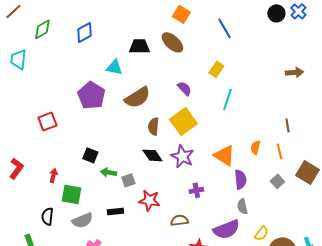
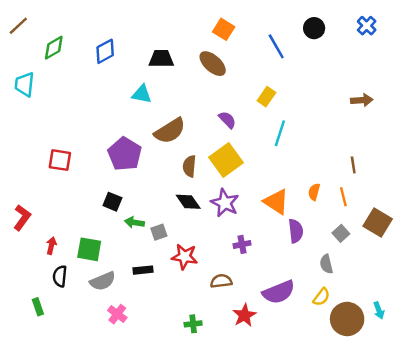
black circle: (276, 13) -> (314, 28), moved
black trapezoid: (139, 46) -> (161, 59), moved
purple pentagon: (91, 95) -> (125, 154), moved
red square: (47, 121) -> (60, 160), turned 30
red arrow: (53, 175) -> (51, 246), moved
gray semicircle: (242, 206) -> (326, 264), moved

